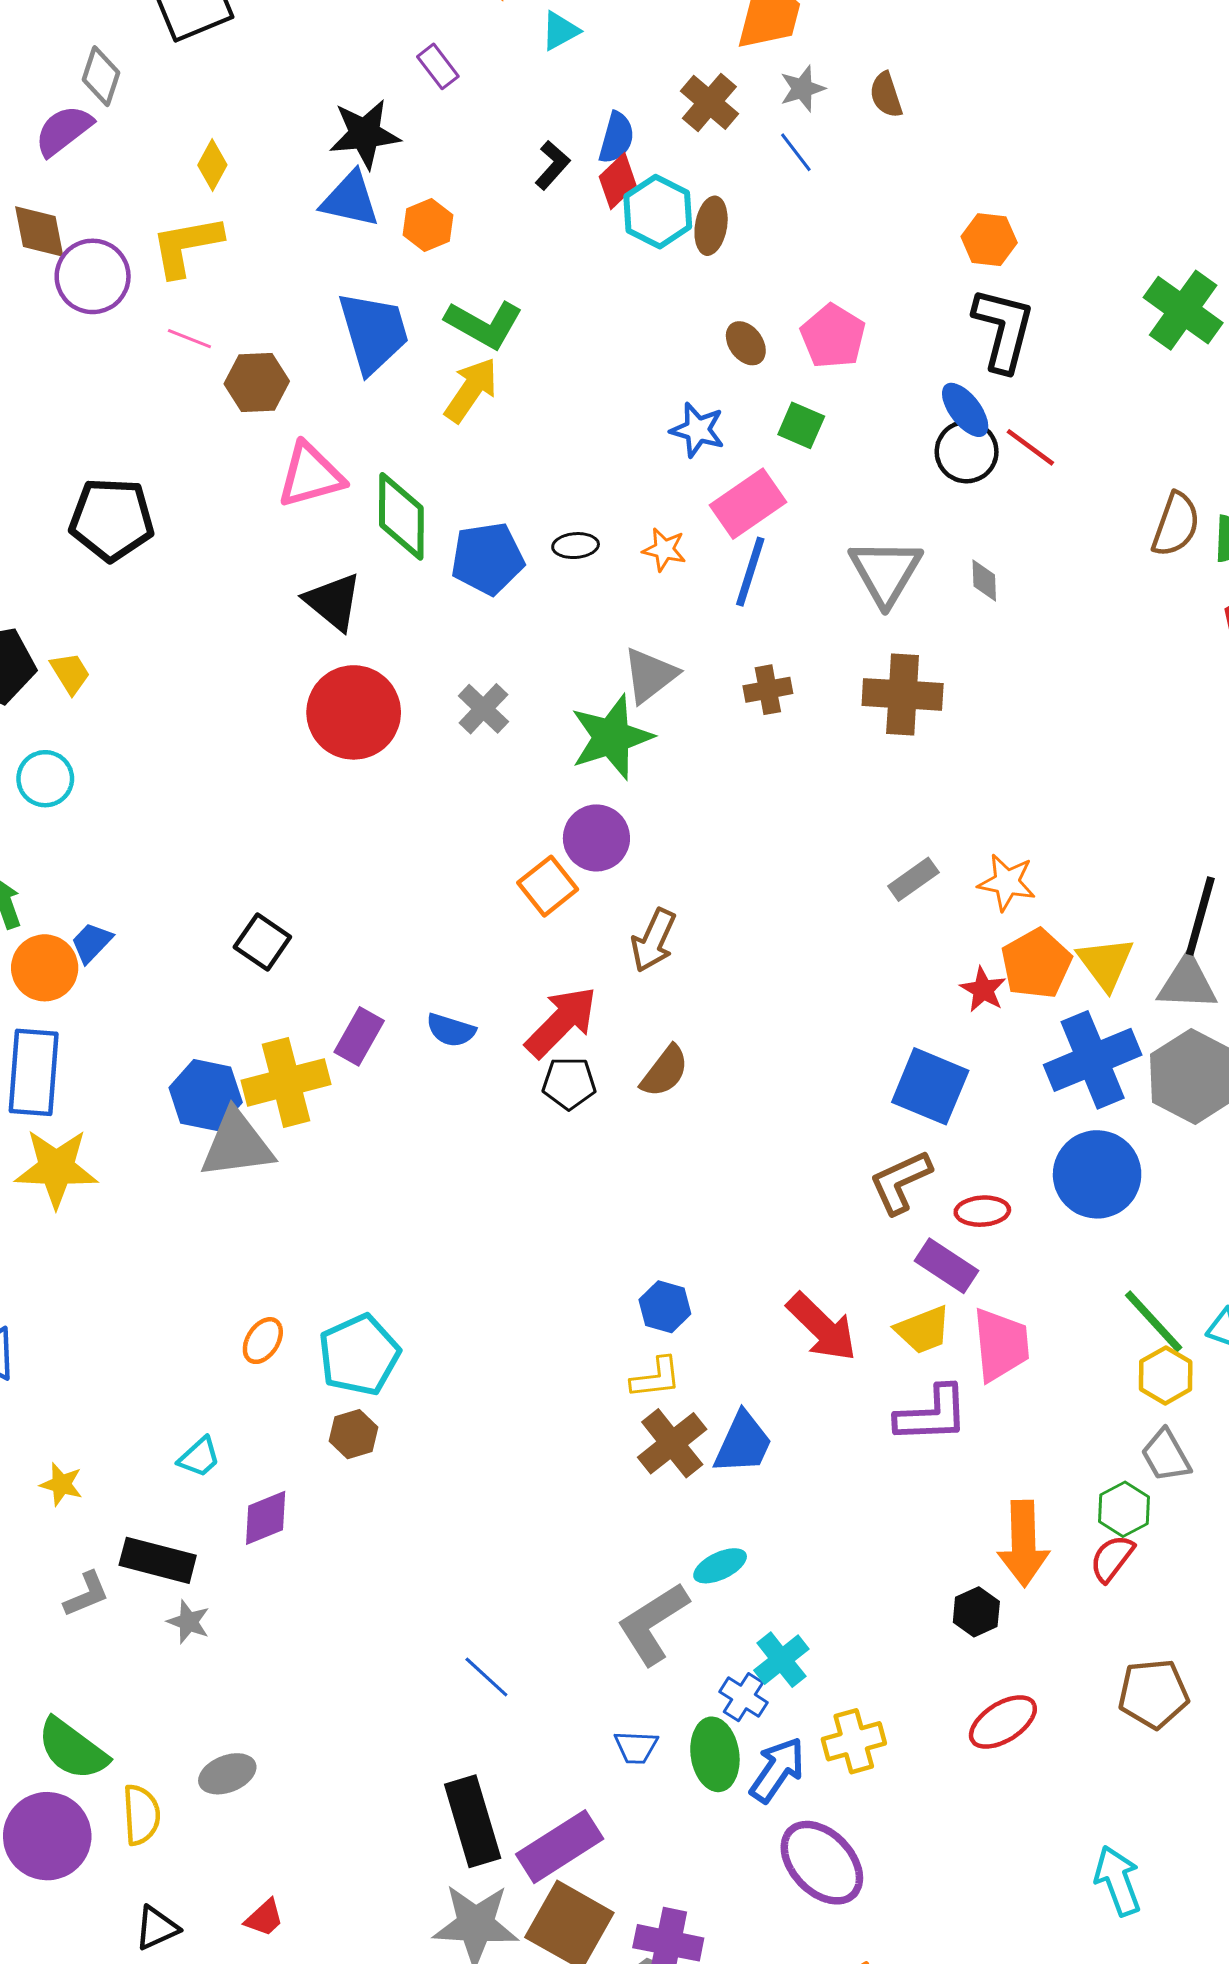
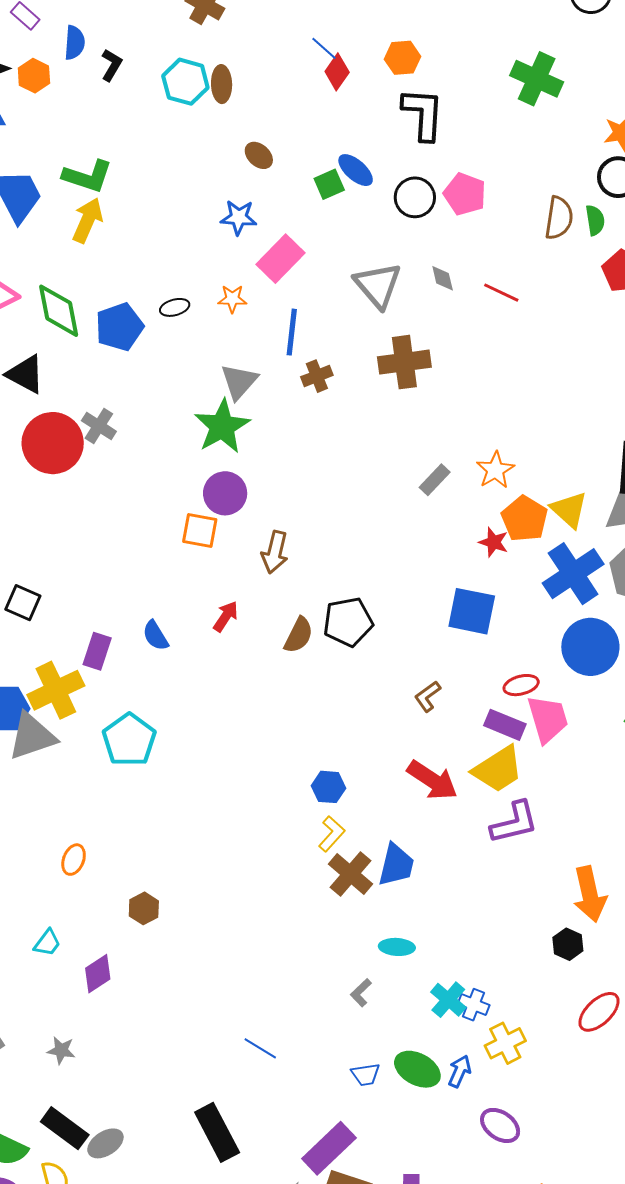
blue semicircle: (616, 138) -> (74, 43), moved
blue line: (796, 152) -> (324, 48), moved
red diamond: (618, 181) -> (337, 72), moved
orange hexagon: (428, 225) -> (34, 76), moved
pink pentagon: (833, 336) -> (465, 194), moved
blue ellipse: (965, 410) -> (356, 170), moved
green square: (801, 425) -> (329, 184), moved, turned -36
red line: (1030, 447) -> (501, 293), moved
blue line: (750, 572) -> (292, 332), moved
gray cross: (483, 709) -> (99, 426), moved
orange star: (1007, 882) -> (495, 470), turned -30
orange square: (548, 886) -> (200, 530), turned -30
red arrow: (561, 1022) -> (226, 616), size x0.6
blue semicircle: (451, 1030) -> (155, 636), turned 52
black pentagon: (569, 1083) -> (348, 622), moved, size x1.4
brown L-shape: (901, 1182) -> (428, 696), moved, size x0.7
yellow trapezoid: (923, 1330) -> (498, 769), size x1.4
pink trapezoid: (1001, 1345) -> (548, 719), moved
cyan pentagon: (359, 1355) -> (129, 740), moved
yellow L-shape: (656, 1378) -> (332, 834), turned -30
black rectangle: (158, 1560) -> (65, 1128), moved, turned 33
cyan ellipse: (720, 1566) -> (397, 947), turned 40
gray L-shape: (653, 1624) -> (361, 993), size x0.5
blue cross: (744, 1697) -> (474, 1005), moved
green ellipse: (715, 1754) -> (417, 1069), turned -42
blue arrow: (777, 1770) -> (460, 1071), size x0.7
black rectangle: (473, 1821) -> (217, 1132), moved
purple ellipse: (822, 1863) -> (500, 1125), size x0.7

